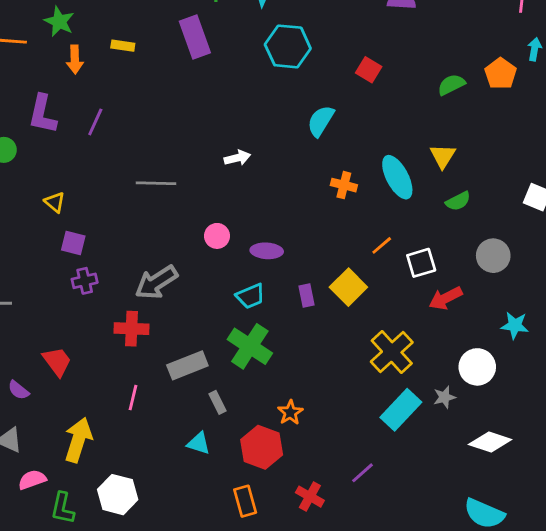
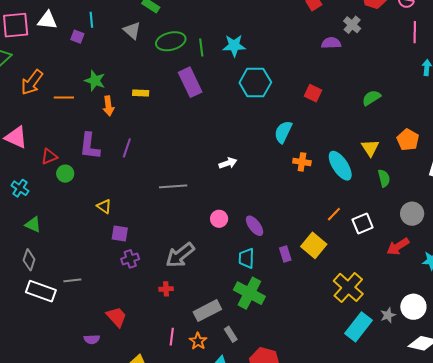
orange pentagon: (500, 74) -> (408, 140), moved
orange cross: (344, 185) -> (302, 162), moved
green semicircle: (458, 201) -> (384, 178), turned -72
purple ellipse: (267, 251) -> (255, 226), turned 55
cyan trapezoid: (250, 296) -> (246, 258), turned 120
red arrow: (446, 298) -> (398, 247), moved
red cross: (131, 329) -> (166, 289), size x0.6
white circle: (477, 367) -> (413, 307), moved
purple semicircle: (19, 390) -> (92, 339), turned -35
orange star: (290, 413) -> (198, 341), moved

